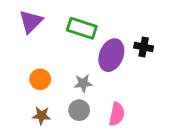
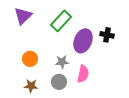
green rectangle: (82, 28) -> (61, 21), turned -65
pink semicircle: (117, 114) -> (83, 74), moved

